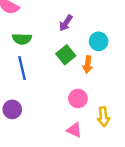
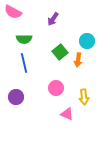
purple arrow: (66, 23) -> (53, 19), moved
pink circle: (78, 98) -> (56, 88), moved
yellow arrow: (103, 117) -> (84, 97), moved

